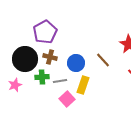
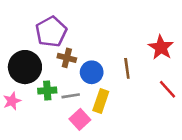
brown cross: (50, 57) -> (67, 58), moved
brown line: (103, 60) -> (127, 68), turned 35

